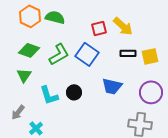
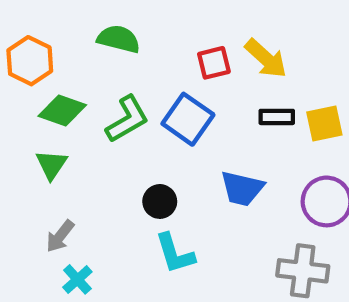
orange hexagon: (30, 16) -> (30, 61), moved
cyan L-shape: (49, 95) -> (175, 253), moved
gray arrow: (18, 112) -> (60, 236), moved

